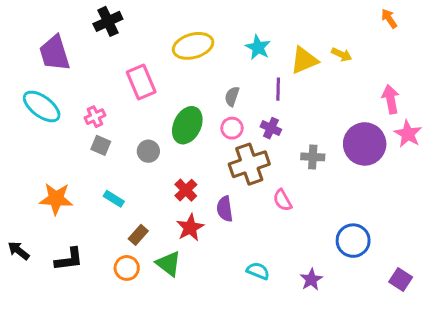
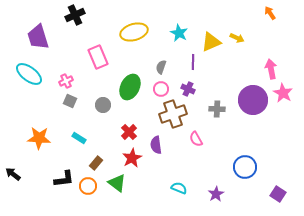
black L-shape: (69, 259) -> (64, 179), moved

